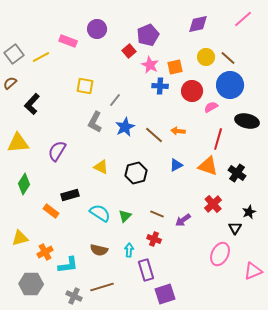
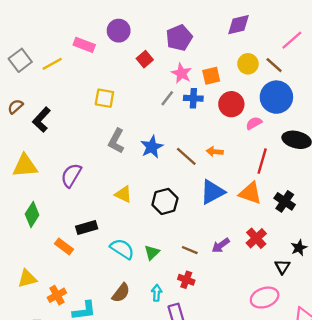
pink line: (243, 19) -> (292, 40), moved
red square: (129, 51) -> (145, 59), moved
brown semicircle: (10, 83) -> (15, 107), moved
gray line: (115, 100) -> (167, 98), moved
blue triangle: (176, 165) -> (212, 192), size x1.6
purple arrow: (183, 220) -> (221, 245), moved
brown semicircle: (99, 250) -> (121, 293), turned -66
pink ellipse: (220, 254) -> (265, 298), turned 45

